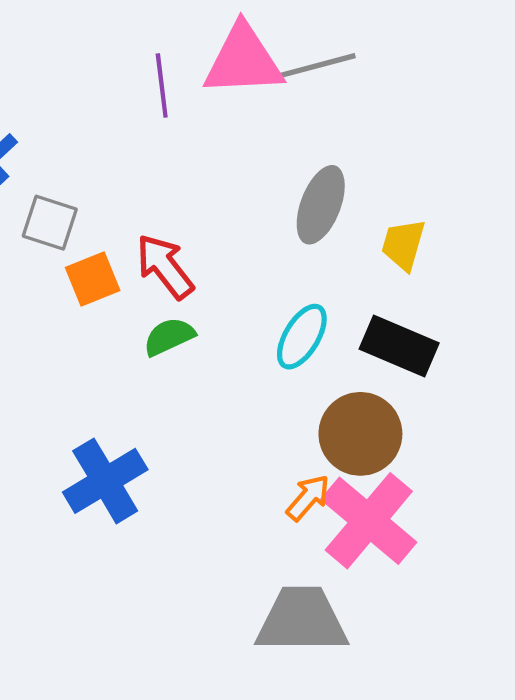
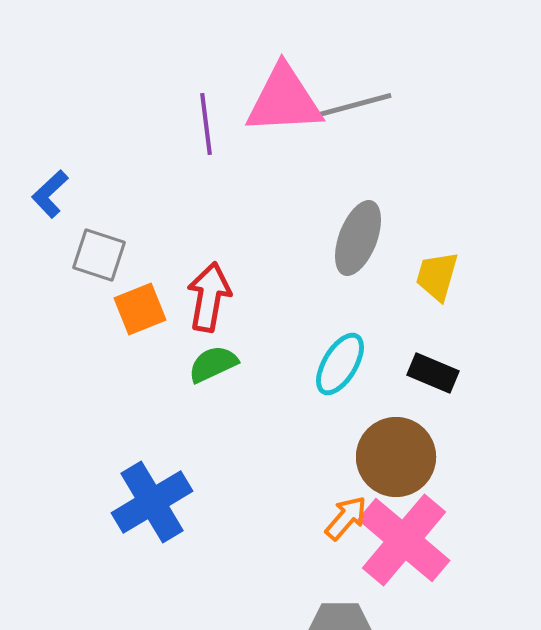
red arrow: (165, 267) -> (209, 297), turned 48
black rectangle: (399, 346) -> (433, 373), size x0.7

